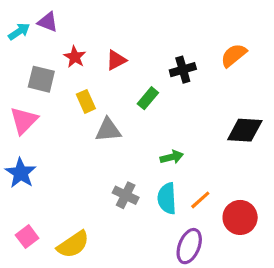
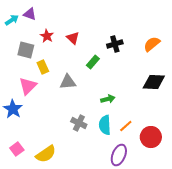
orange semicircle: (234, 55) -> (152, 44), moved
red triangle: (116, 60) -> (73, 38), turned -48
yellow rectangle: (86, 101) -> (43, 67), moved
pink triangle: (24, 120) -> (28, 86), moved

